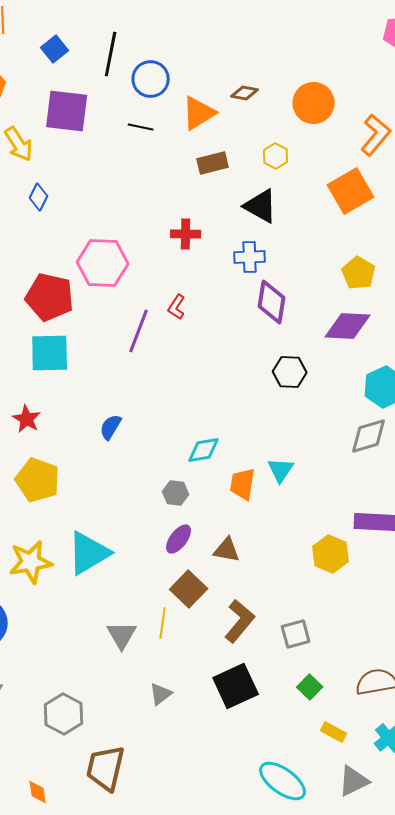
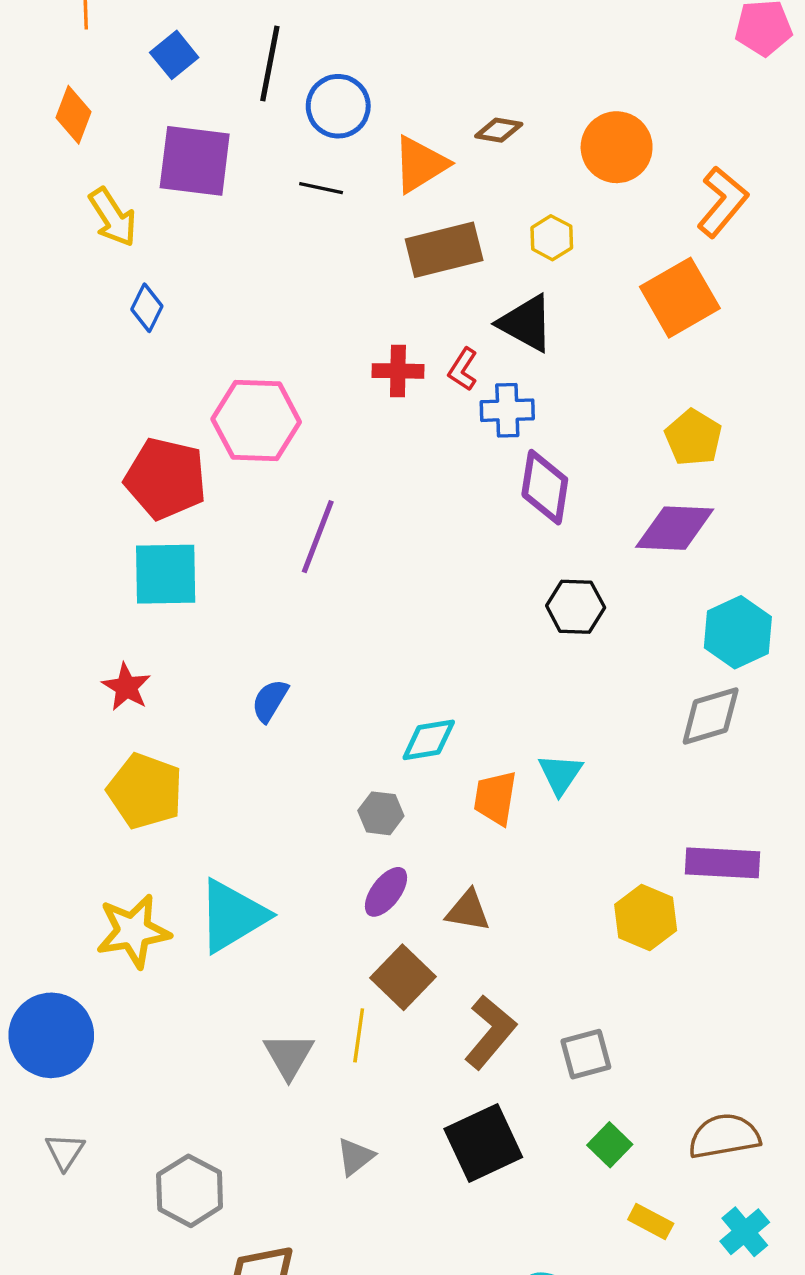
brown rectangle: (213, 163) -> (444, 250), size x1.4
red L-shape: (177, 307) -> (463, 369), moved

